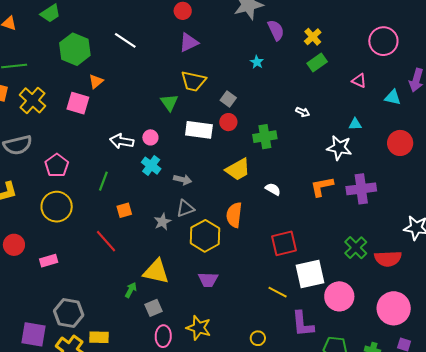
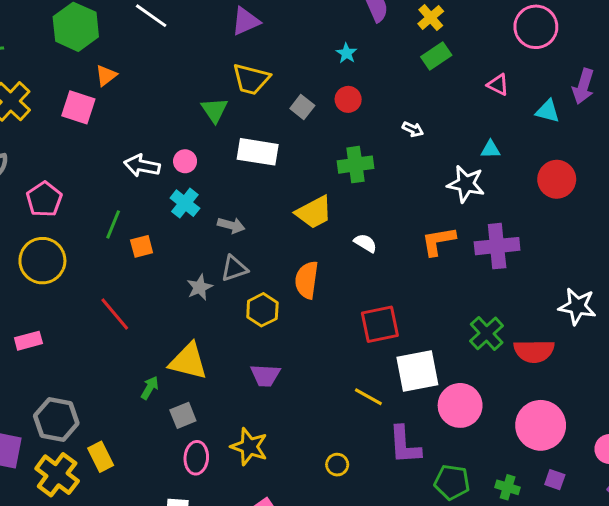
red circle: (228, 122) -> (348, 99), moved
orange square: (124, 210) -> (142, 246), moved
yellow hexagon: (205, 236) -> (262, 310), size x0.7
yellow rectangle: (99, 337) -> (101, 457), turned 60

